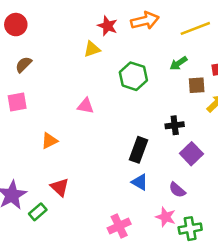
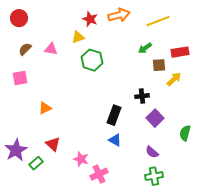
green hexagon: (133, 76) -> (92, 60), moved
pink triangle: (86, 106) -> (51, 49), moved
purple semicircle: (177, 190) -> (152, 152), moved
pink star: (166, 217) -> (81, 159), moved

